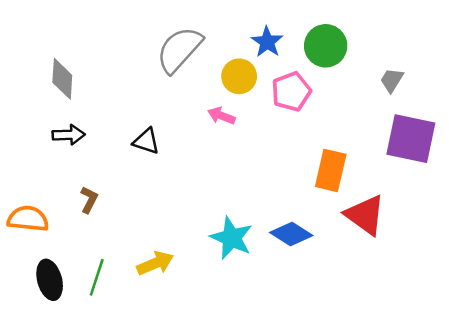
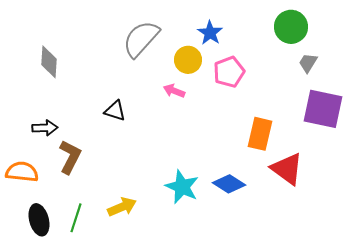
green circle: (326, 46) -> (291, 27), moved
black arrow: (69, 135) -> (45, 128), moved
brown L-shape: (89, 200) -> (70, 157), size x1.6

